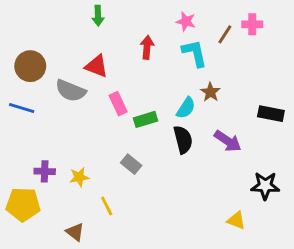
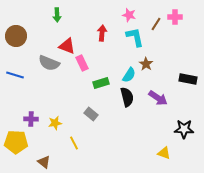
green arrow: (98, 16) -> (57, 15), moved
brown circle: (30, 66) -> (16, 36), moved
pink rectangle: (118, 104) -> (82, 63), moved
brown triangle: (75, 232) -> (44, 162), moved

